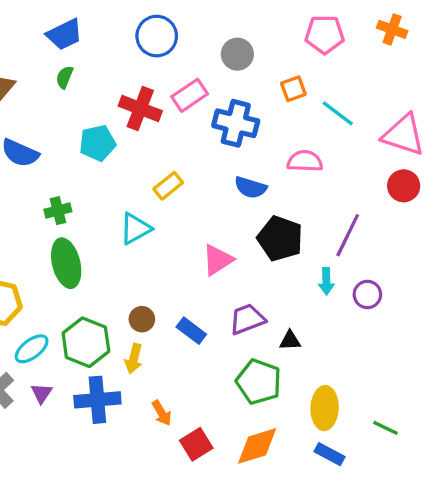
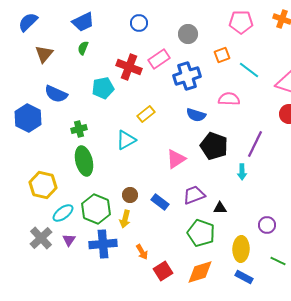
blue circle: (157, 36) -> (139, 23), size x0.7
blue cross: (236, 123) -> (187, 76), turned -32
purple circle: (367, 294) -> (267, 225), moved

